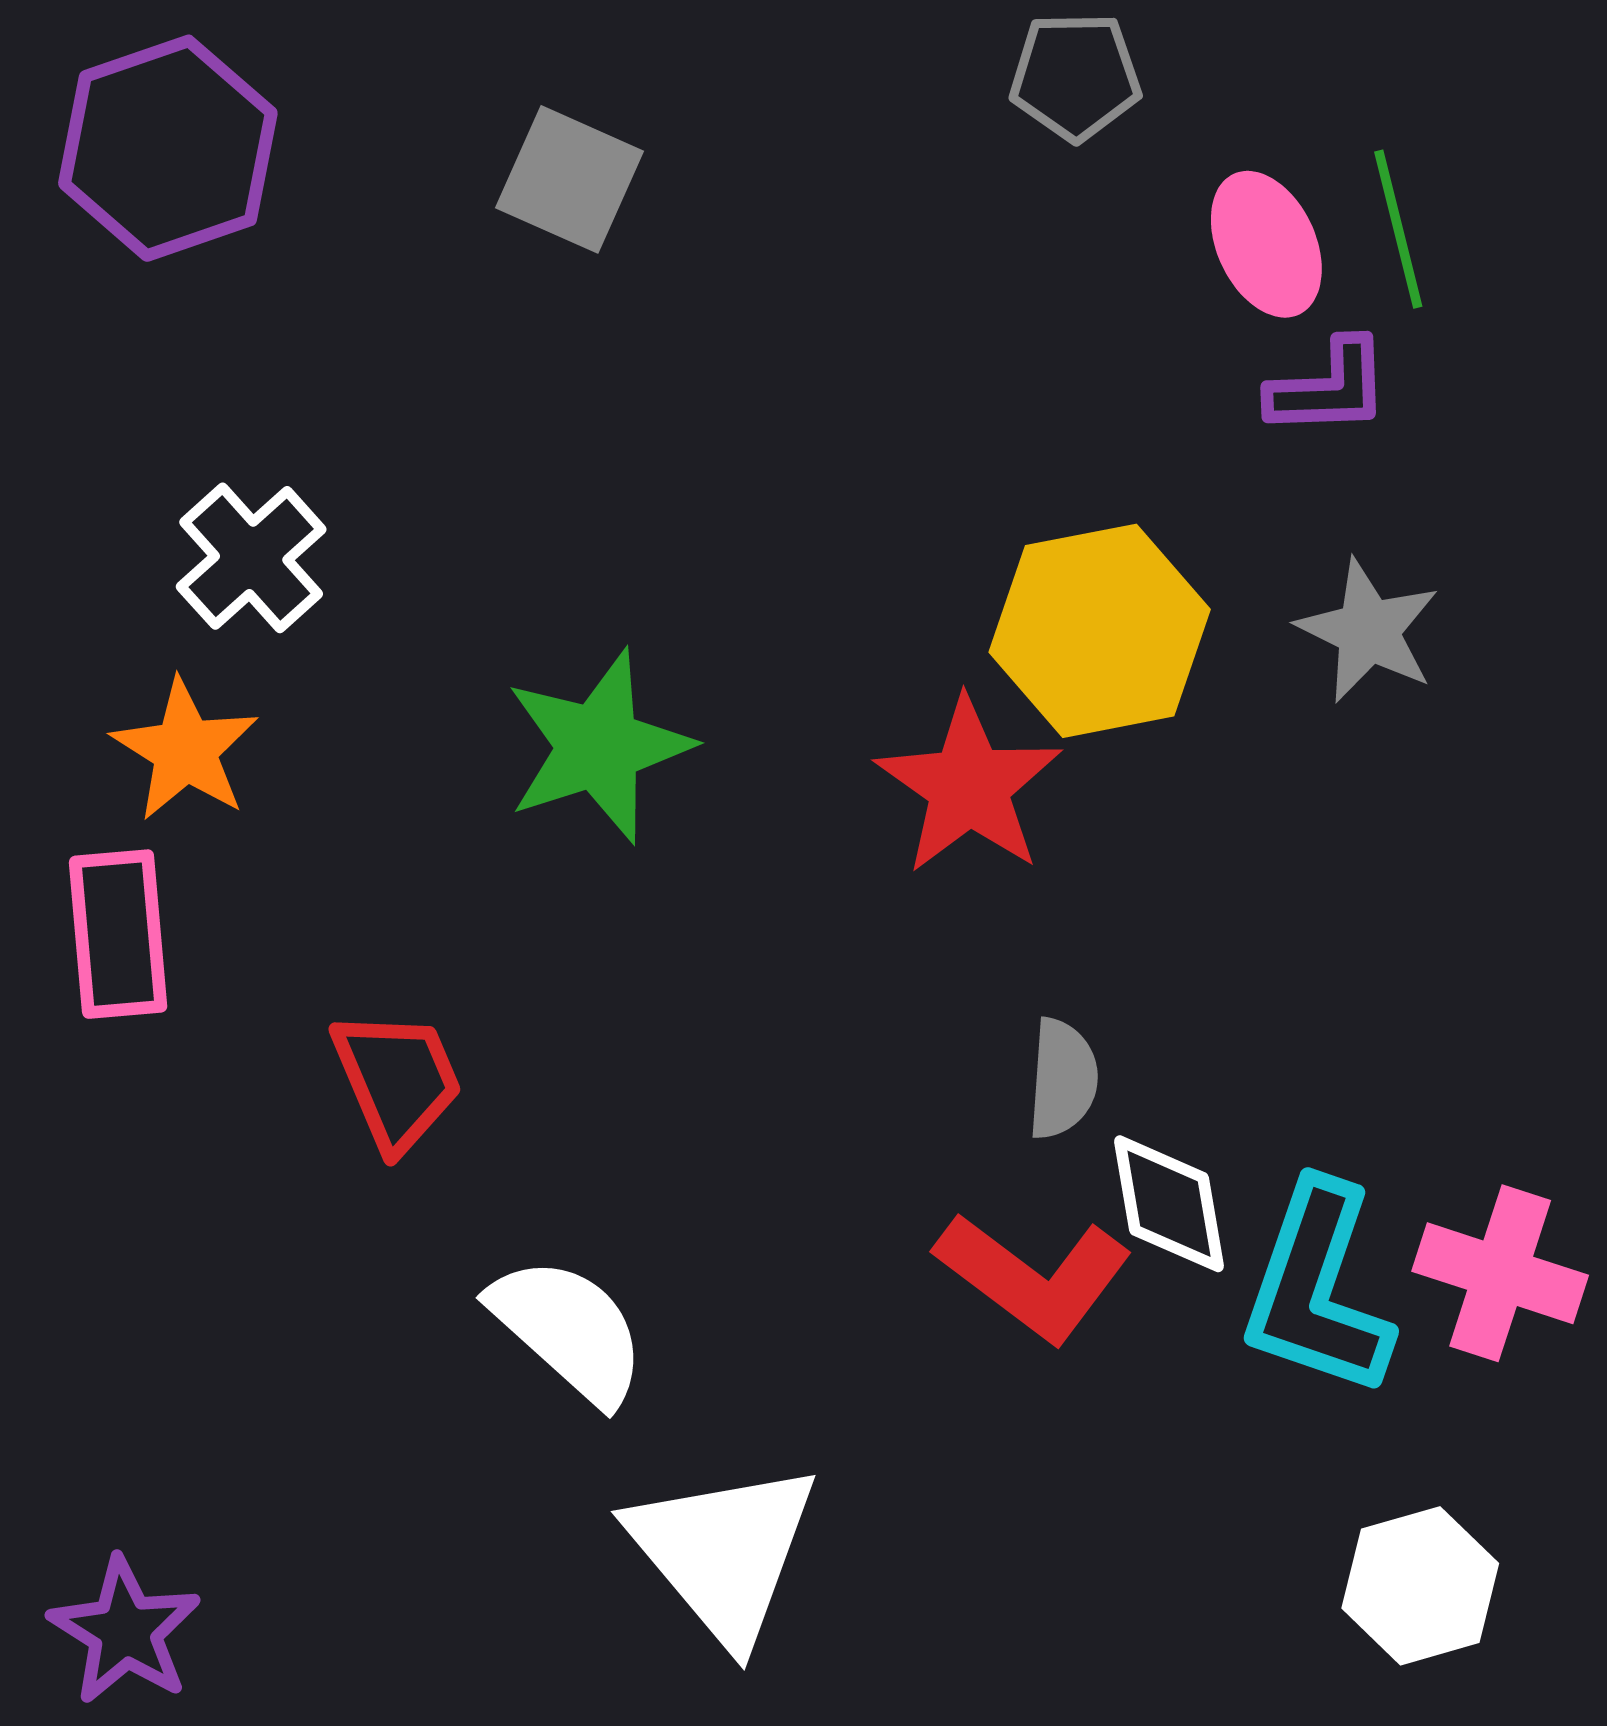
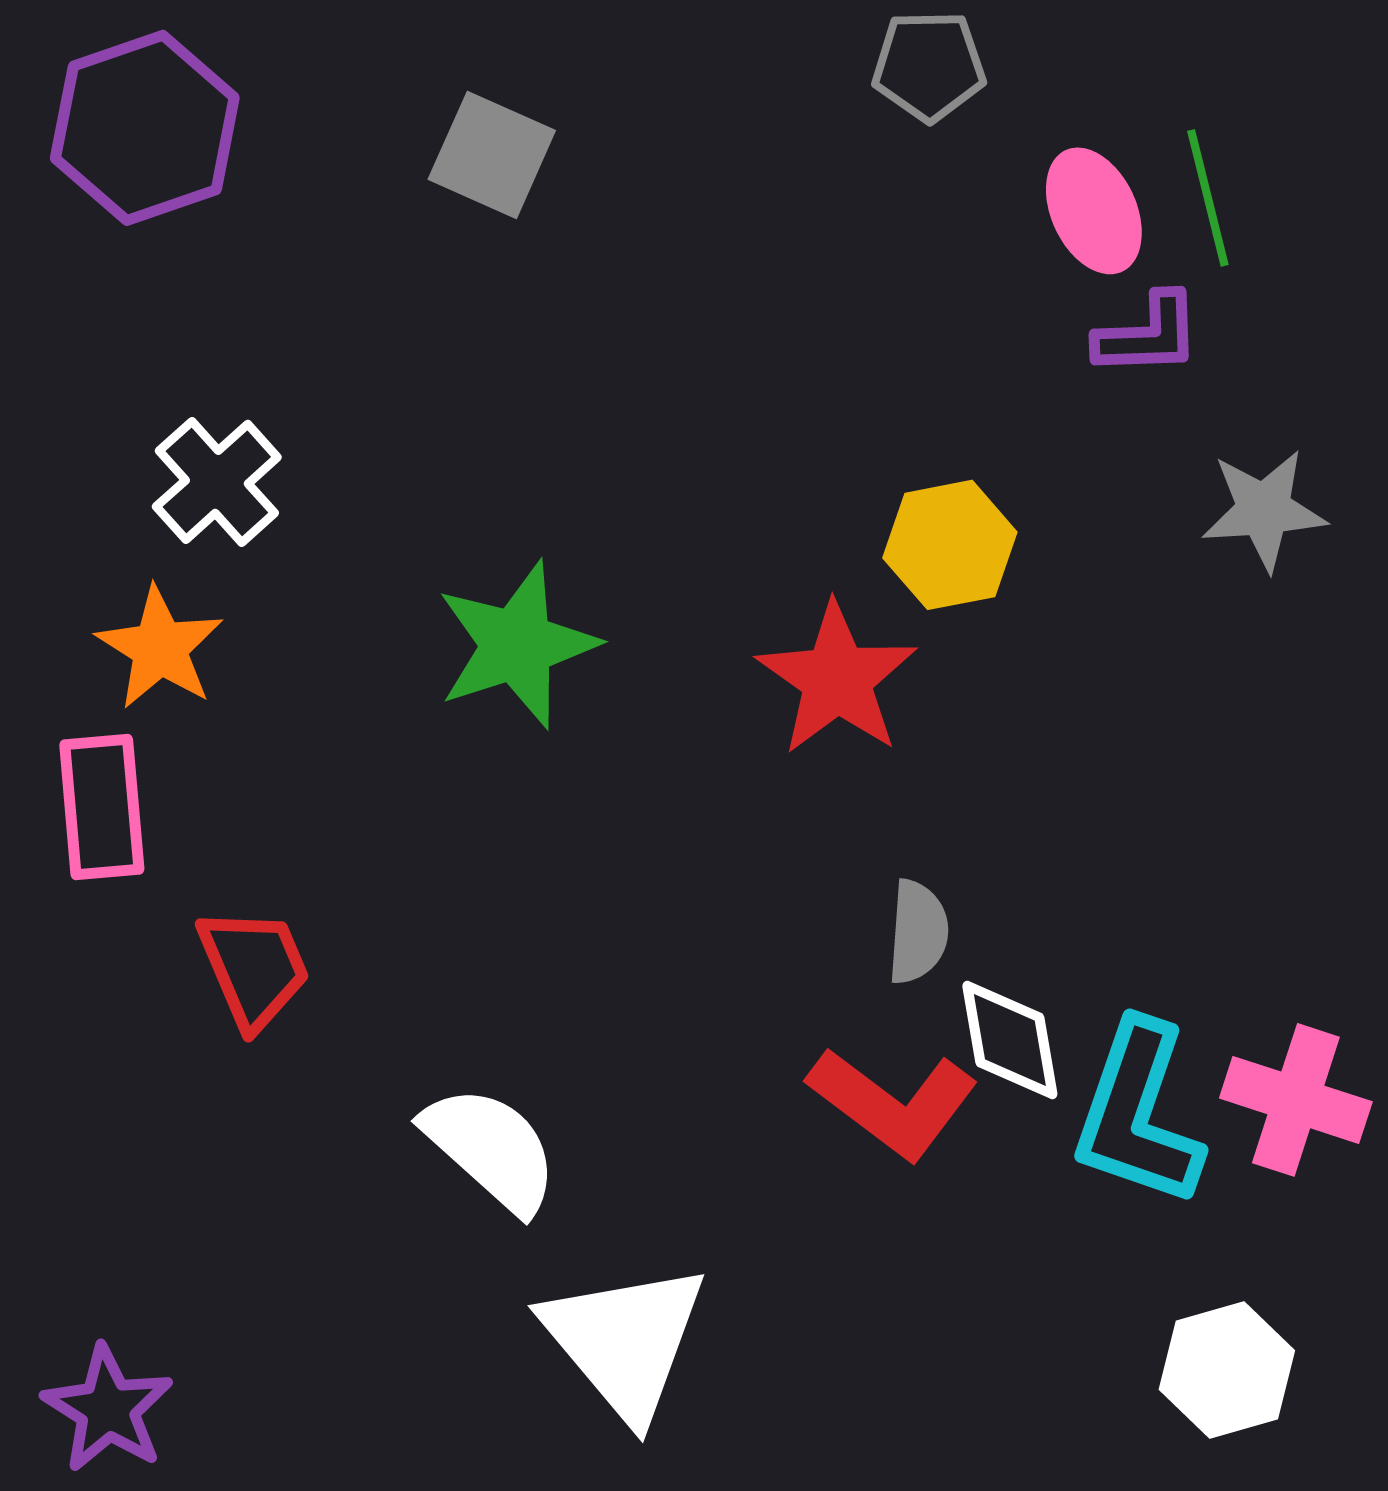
yellow hexagon: (1100, 631) -> (950, 545), size x0.7
gray star: (1368, 631) -> (1264, 510), moved, turned -30
red trapezoid: (397, 1080) -> (254, 968), moved

